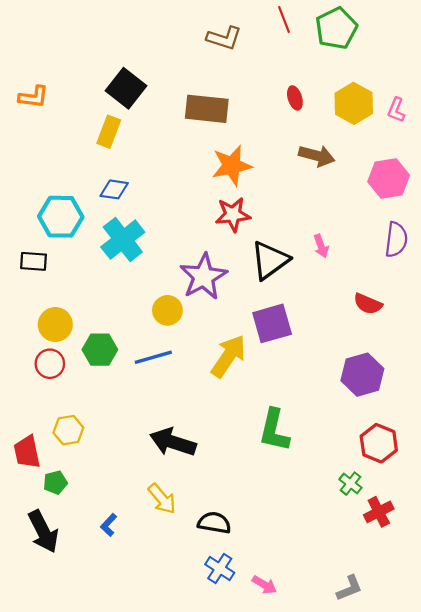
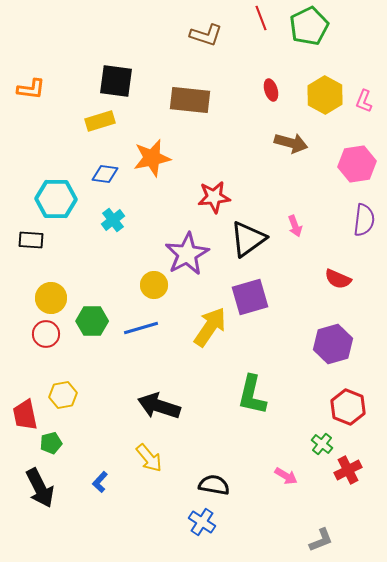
black square: (126, 88) -> (116, 81), turned -30
yellow rectangle: (109, 132) -> (100, 121), turned 52
orange star: (232, 165) -> (152, 158), moved
cyan cross: (123, 240) -> (113, 220), size x0.6
black semicircle: (214, 523) -> (214, 485), moved
pink arrow: (264, 585) -> (286, 476), moved

